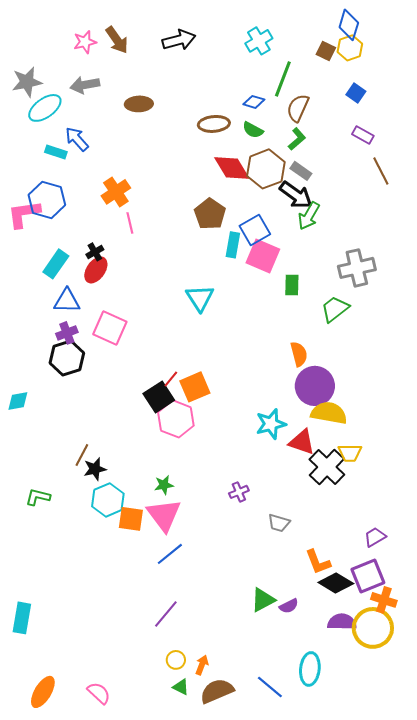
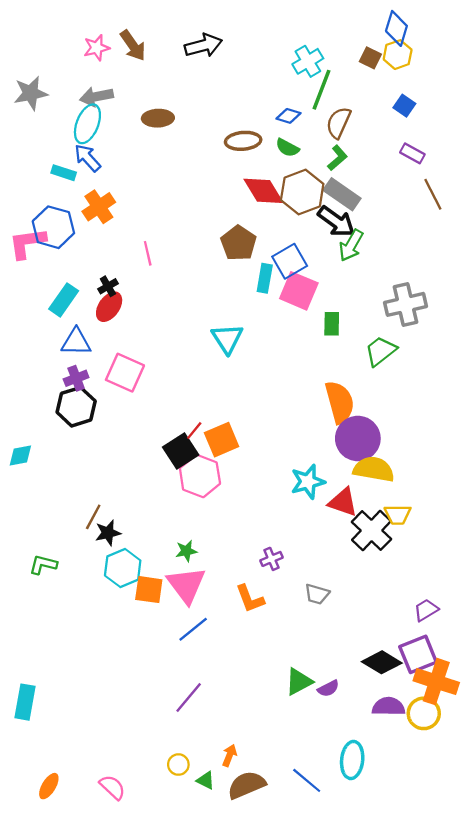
cyan cross: (259, 41) -> (308, 61), moved
cyan ellipse: (45, 108) -> (87, 124), moved, turned -32
gray rectangle: (301, 171) -> (342, 194), size x1.5
orange cross: (116, 192) -> (99, 207), moved
orange semicircle: (299, 354) -> (340, 402), size x1.5
orange L-shape: (318, 562) -> (250, 599), moved
orange cross: (384, 600) -> (436, 682), size x1.5
yellow circle: (373, 628) -> (424, 713), size x0.7
yellow circle: (176, 660) -> (178, 765), moved
orange ellipse: (43, 692) -> (49, 786), size x0.7

